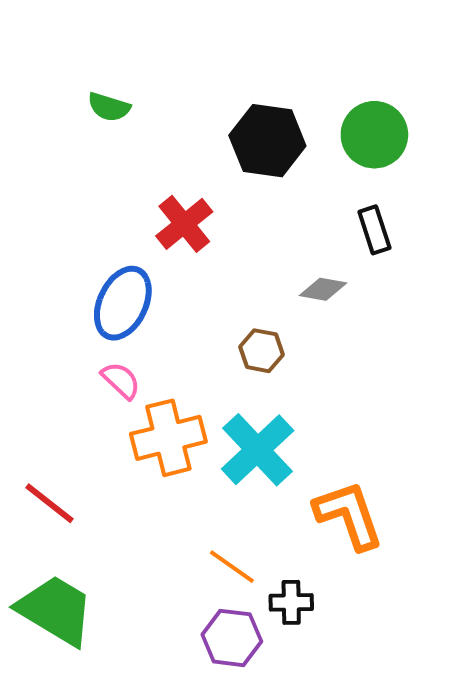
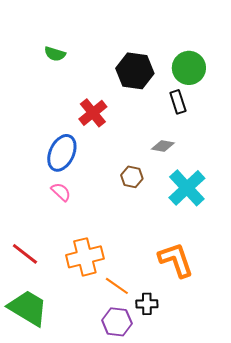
black rectangle: (374, 230) -> (178, 102), moved
orange cross: (168, 438) -> (85, 257), moved
cyan cross: (258, 450) -> (187, 188), moved

